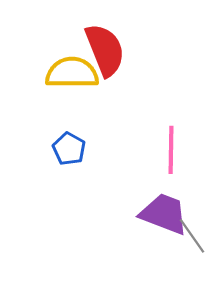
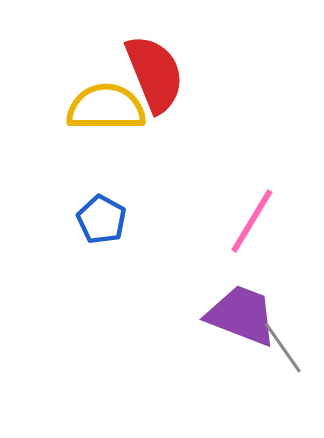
pink line: (171, 150) -> (252, 221), turned 30

